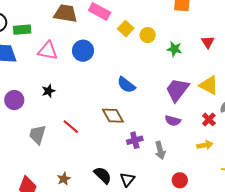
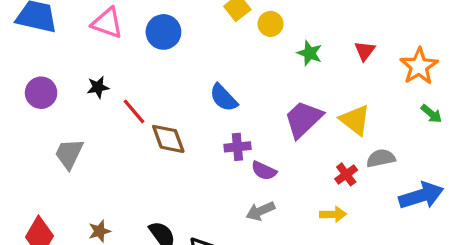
brown diamond: (113, 116) -> (168, 139), moved
purple semicircle: (173, 121) -> (264, 171), moved
red line: (71, 127) -> (134, 111), moved
purple cross: (135, 140) -> (237, 147), moved
gray arrow: (160, 150) -> (260, 211), turned 72

